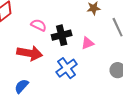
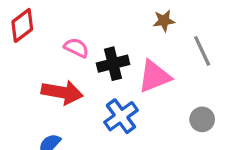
pink triangle: (88, 43) -> (154, 76), size x1.6

